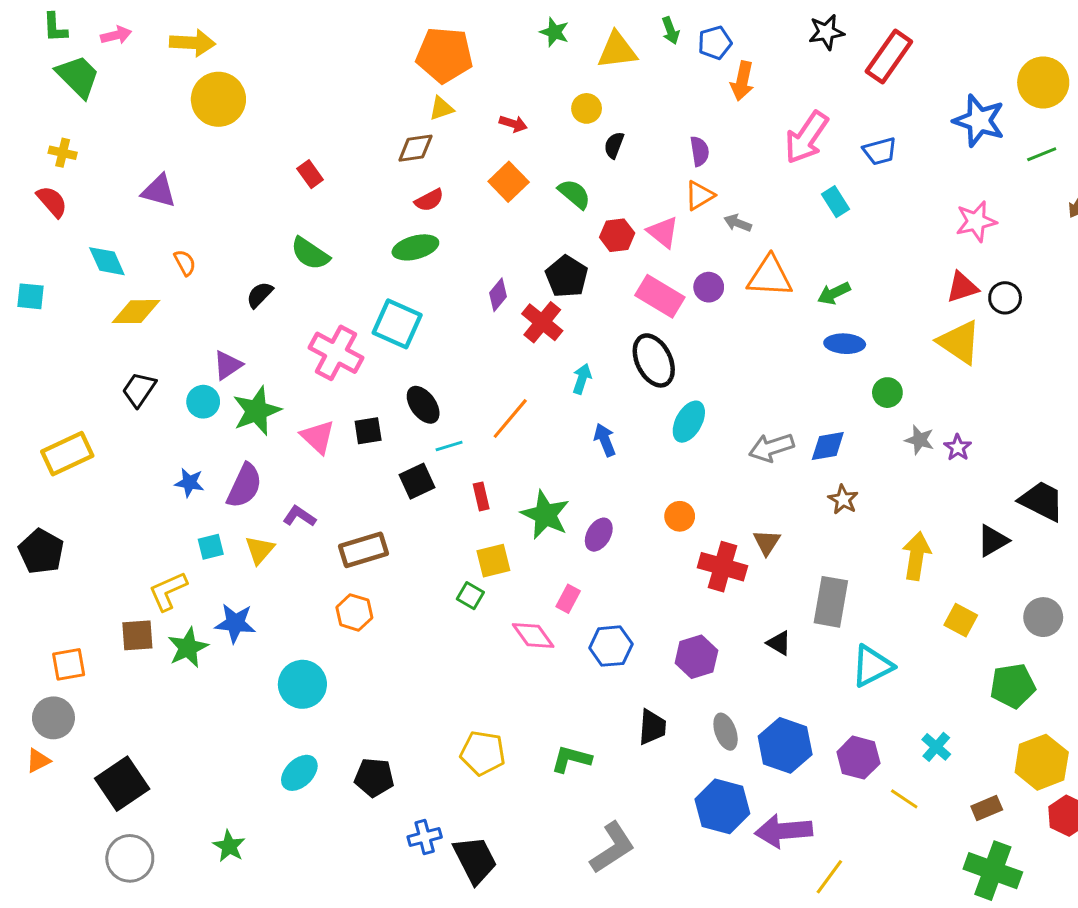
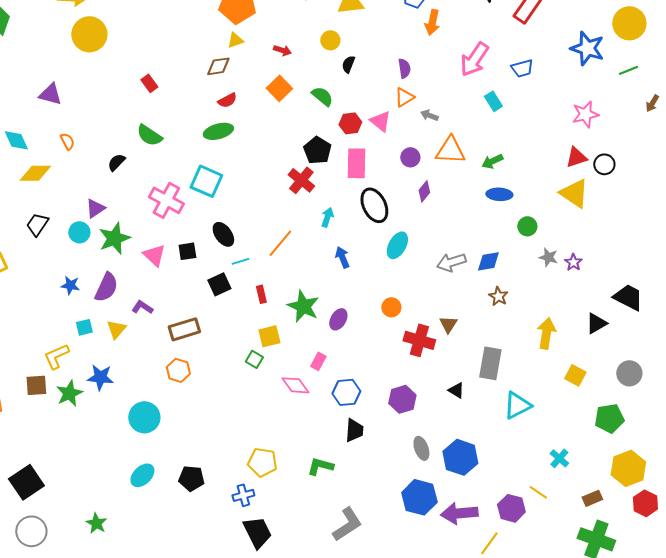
purple diamond: (498, 295) -> (424, 191), moved
pink rectangle: (660, 296) -> (356, 163), moved, turned 60
black trapezoid: (652, 727) -> (354, 430), moved
purple hexagon: (858, 758) -> (511, 508), moved
blue cross: (425, 837) -> (243, 495), moved

